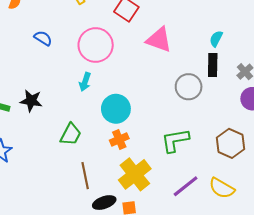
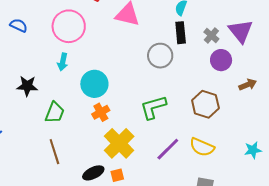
black star: (31, 101) -> (27, 86), moved
brown line: (85, 176) -> (54, 152), moved

